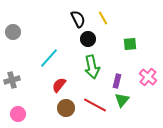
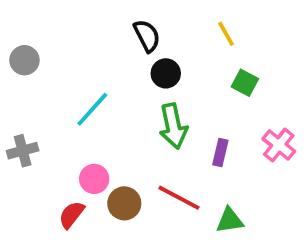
yellow line: (103, 18) -> (226, 34), moved
green square: (130, 44) -> (245, 83), turned 32
red semicircle: (59, 85) -> (72, 215), moved
green triangle: (122, 100) -> (230, 220), moved, turned 42
pink circle: (18, 114) -> (94, 179), moved

